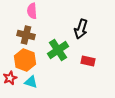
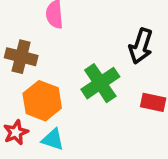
brown cross: (26, 35) -> (21, 57), moved

